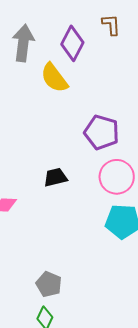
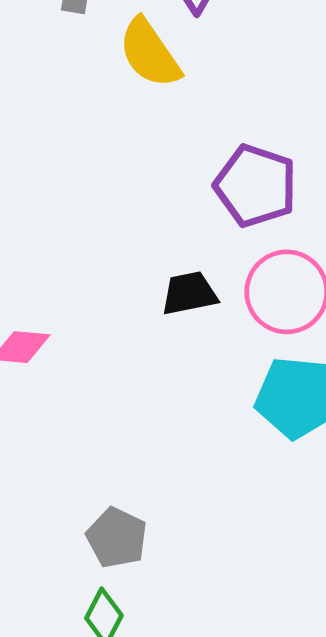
black trapezoid: (55, 177) -> (189, 293), moved

